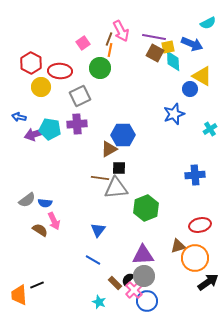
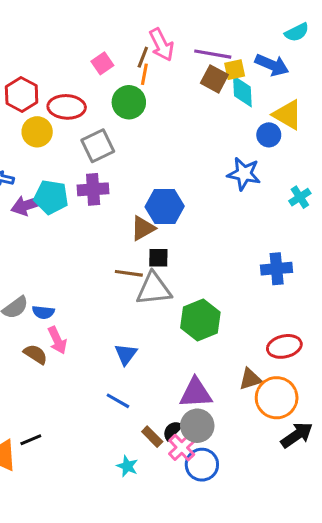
blue star: (174, 114) -> (244, 174), turned 30

